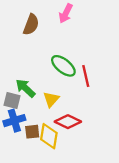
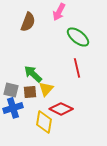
green ellipse: (63, 66) -> (78, 37), moved
green arrow: (25, 88) -> (33, 74), moved
brown square: (32, 132) -> (30, 92), moved

